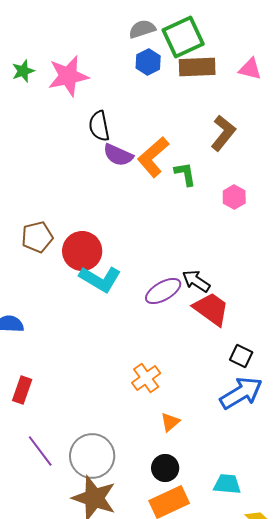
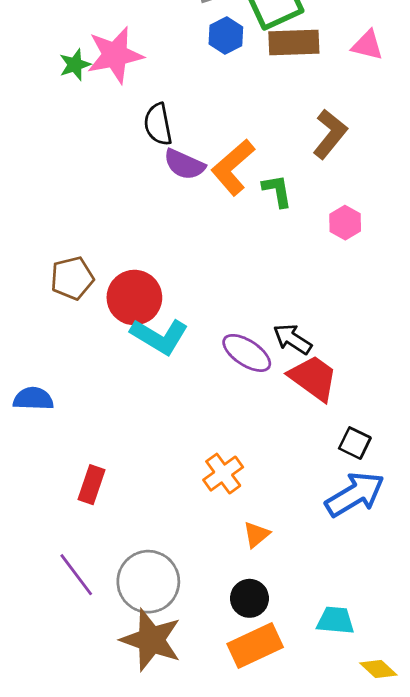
green star: (23, 71) -> (75, 65), moved
purple ellipse: (163, 291) -> (247, 353), turned 63
red rectangle: (22, 390) -> (91, 485), moved

